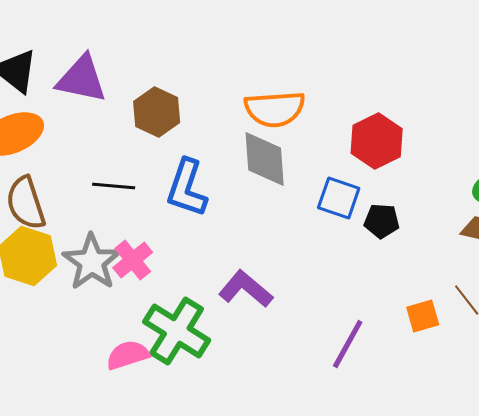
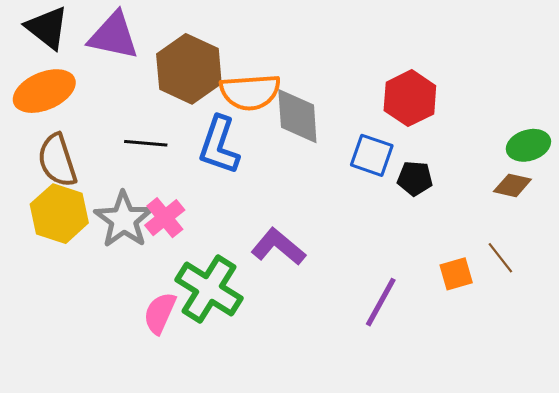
orange semicircle: (275, 109) -> (250, 92), moved
brown hexagon: (157, 112) -> (189, 69), size x1.4
pink semicircle: (128, 355) -> (160, 313), turned -48

